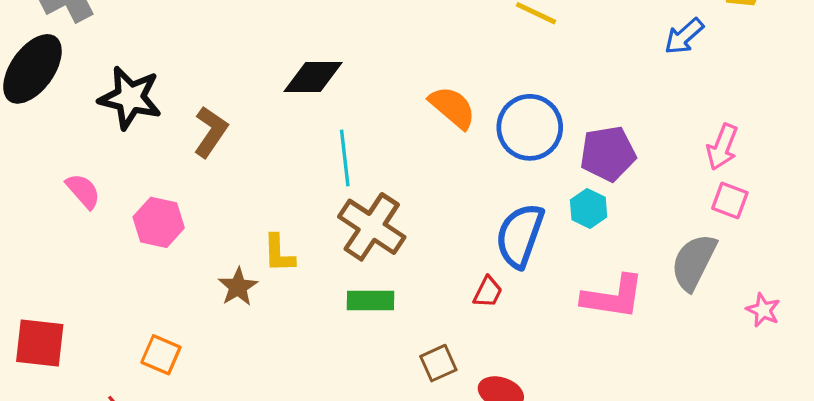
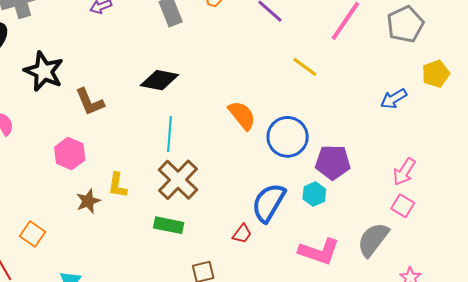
brown L-shape: (211, 132) -> (90, 102), turned 112
pink hexagon: (159, 222) -> (70, 154), moved

